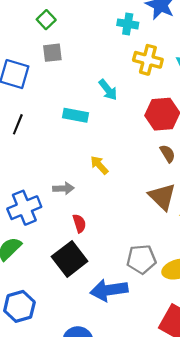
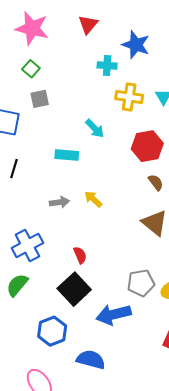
gray arrow: (63, 188) -> (59, 202), moved
blue hexagon: (19, 306) -> (52, 331), moved

